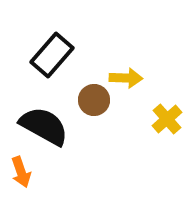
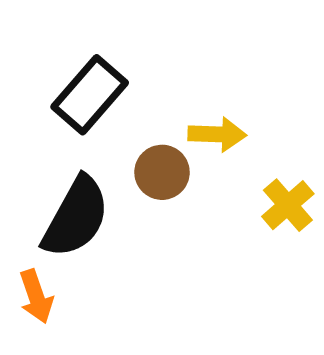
black semicircle: (44, 126) -> (76, 217), turned 90

